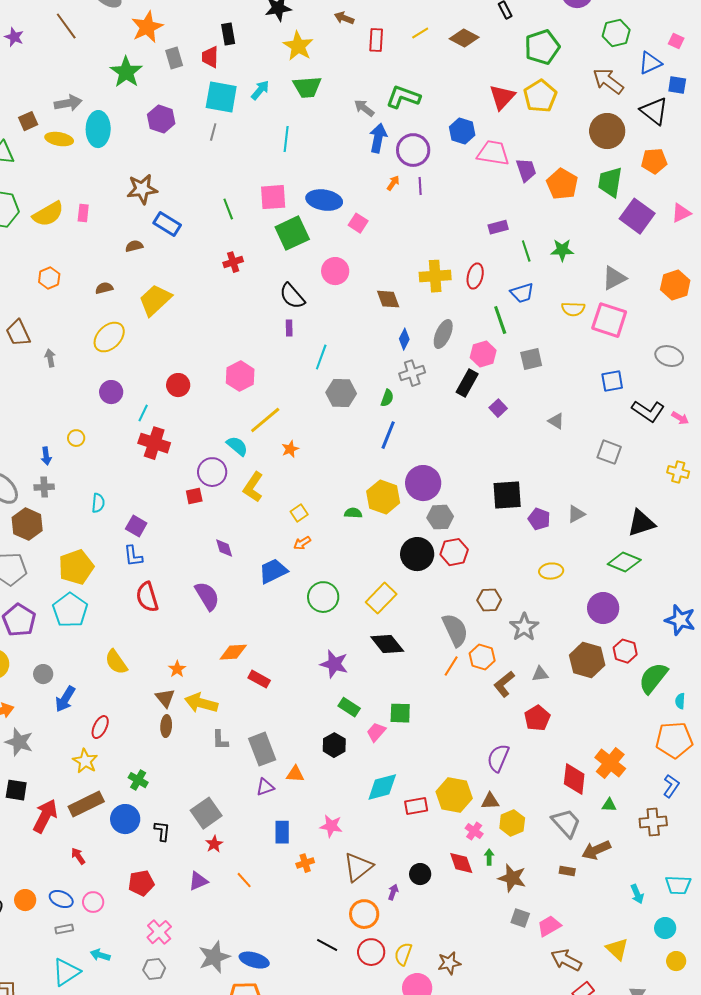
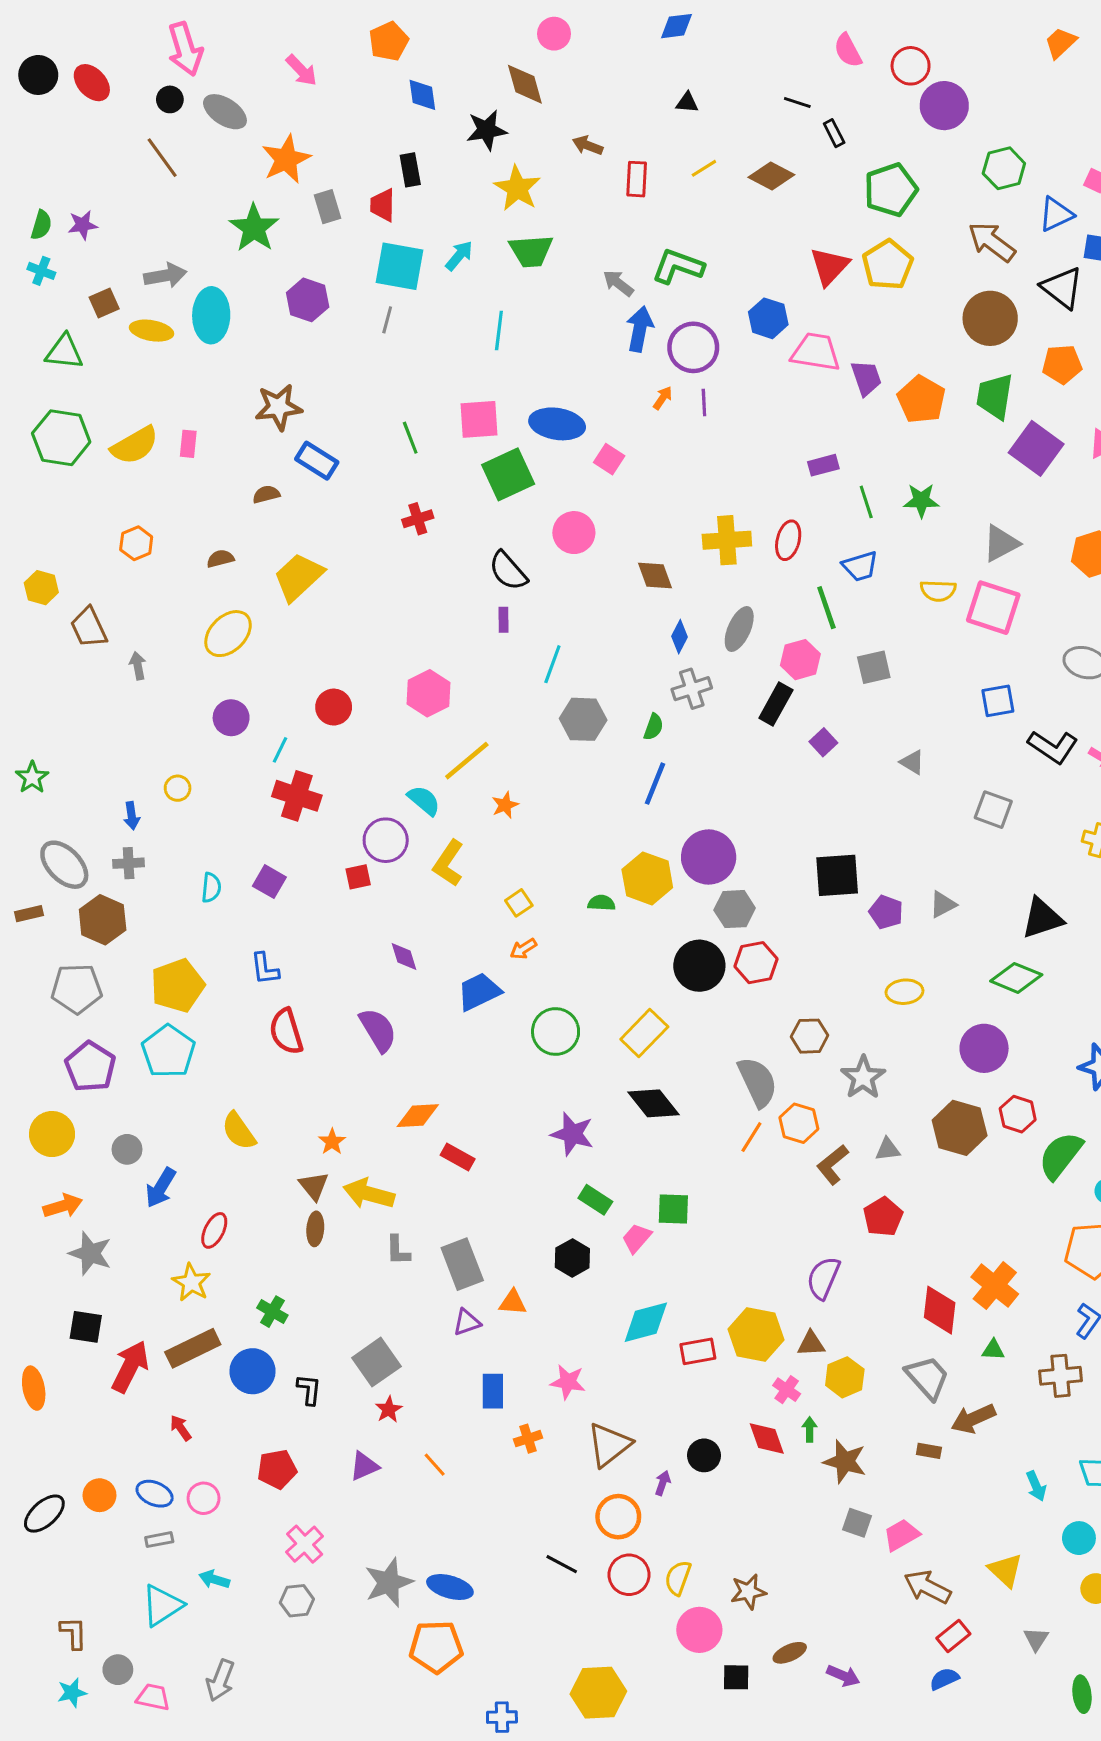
purple star: (14, 37) -> (83, 225), moved, turned -30
purple square: (136, 526) -> (269, 882), moved

